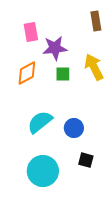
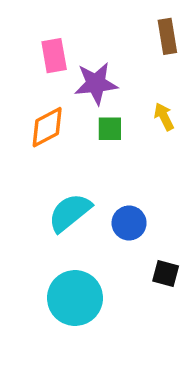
yellow arrow: (94, 67) -> (164, 117), size x0.6
black square: (86, 160) -> (166, 274), moved

